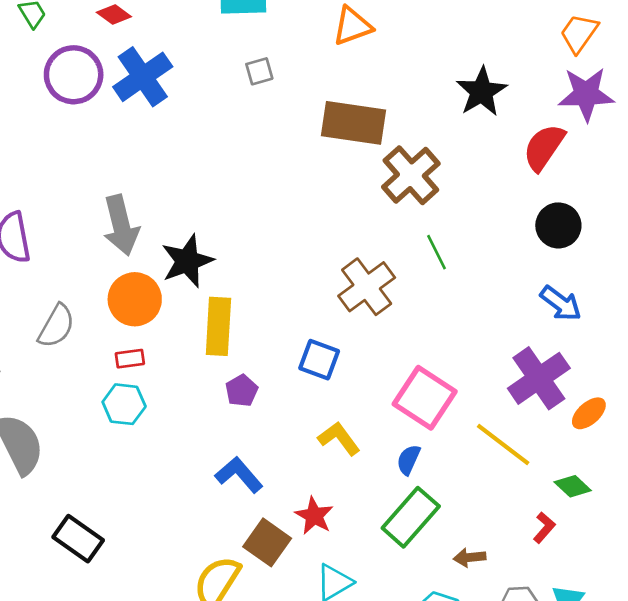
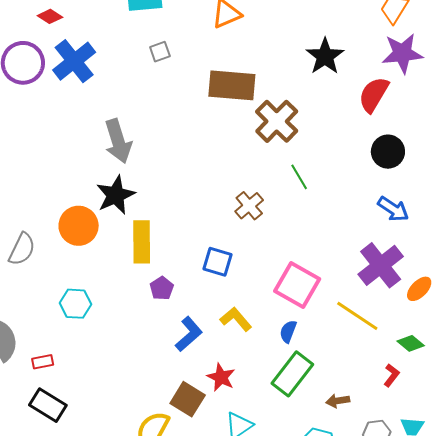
gray arrow: (121, 225) -> (118, 141), moved
brown cross: (367, 287) -> (249, 206), size x0.7
red rectangle: (130, 359) -> (43, 362), moved
blue L-shape: (239, 475) -> (189, 334), moved, turned 93

